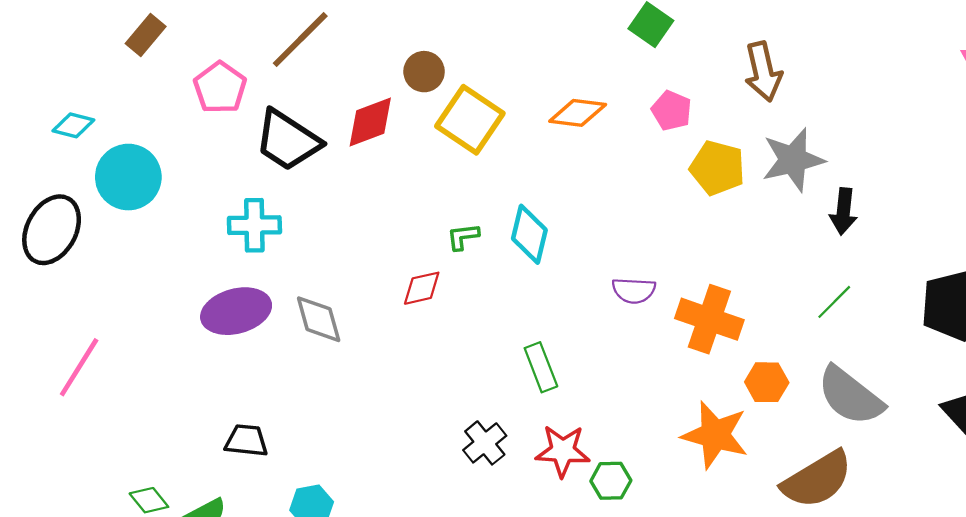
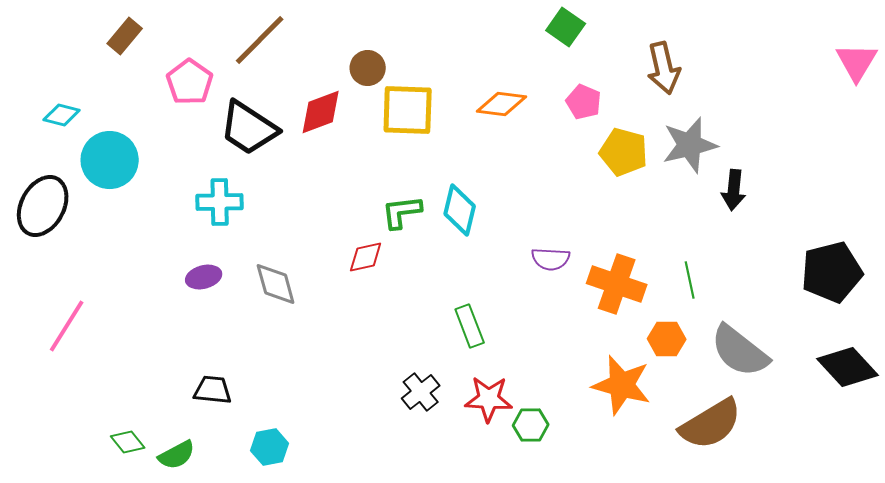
yellow square: (470, 120) -> (408, 110), turned -32
green L-shape: (463, 237) -> (402, 212), size x1.4
green line: (834, 302) -> (690, 280), moved, turned -57
purple ellipse: (236, 311) -> (204, 277), size x0.6

